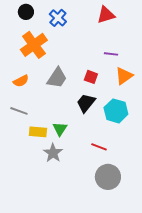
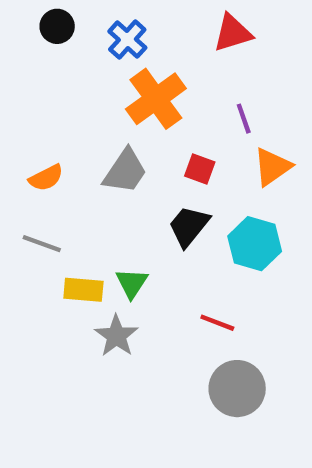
orange cross: (34, 45) -> (156, 99), moved
purple line: (111, 54) -> (244, 119), turned 64

